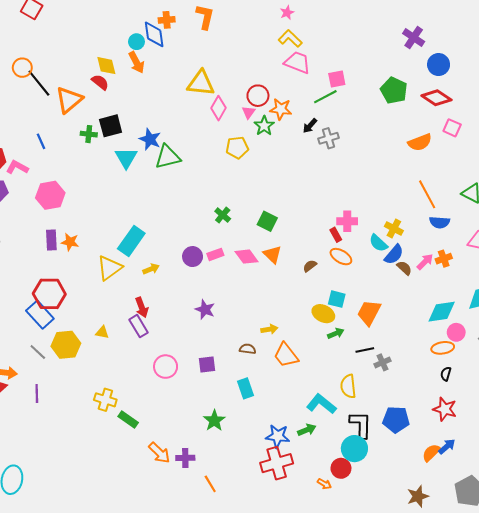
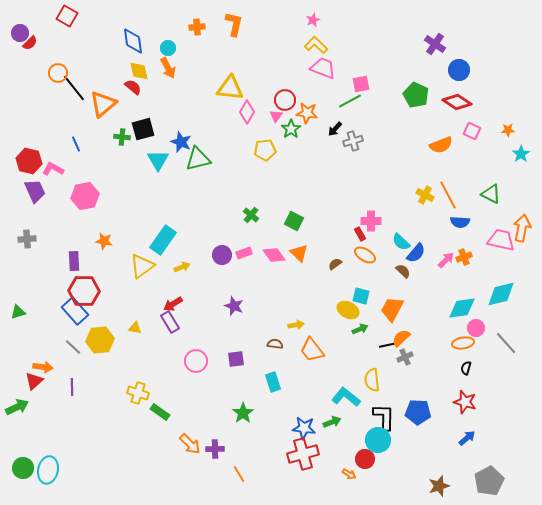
blue diamond: (154, 34) -> (133, 41), moved
yellow cross: (394, 229) -> (425, 195), moved
purple rectangle: (51, 240) -> (74, 261), moved
brown semicircle: (404, 268) -> (403, 271), moved
red arrow: (142, 307) -> (173, 304), turned 78
orange semicircle: (431, 453) -> (401, 338), moved

